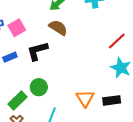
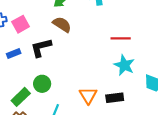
red line: (117, 41) -> (121, 38), turned 42

